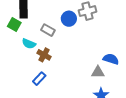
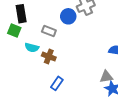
gray triangle: (98, 72) -> (106, 77), moved
blue rectangle: (39, 79) -> (57, 83), moved

